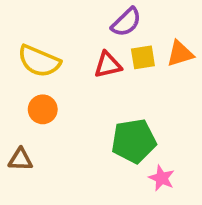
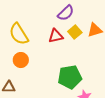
yellow square: (143, 57) -> (75, 32), turned -32
yellow semicircle: (39, 61) -> (19, 34), turned 35

